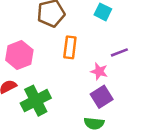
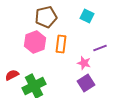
pink hexagon: (19, 55) -> (35, 42), moved

